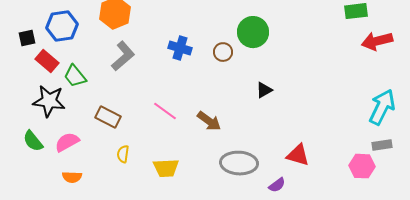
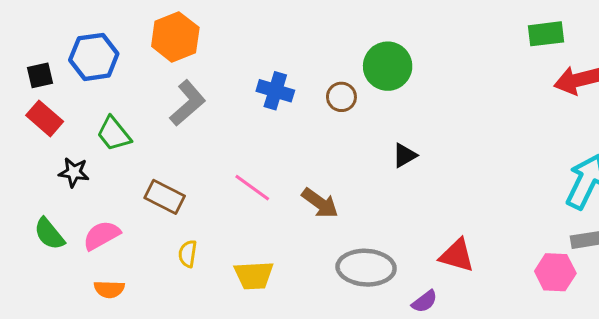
red rectangle: (47, 61) -> (45, 118), moved
black star: (49, 101) -> (74, 172), size x0.6

